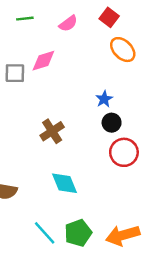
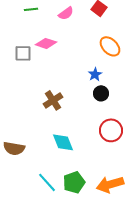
orange ellipse: (123, 50) -> (110, 46), moved
pink diamond: (43, 61) -> (46, 43), turned 35
red circle: (124, 152) -> (111, 130), moved

